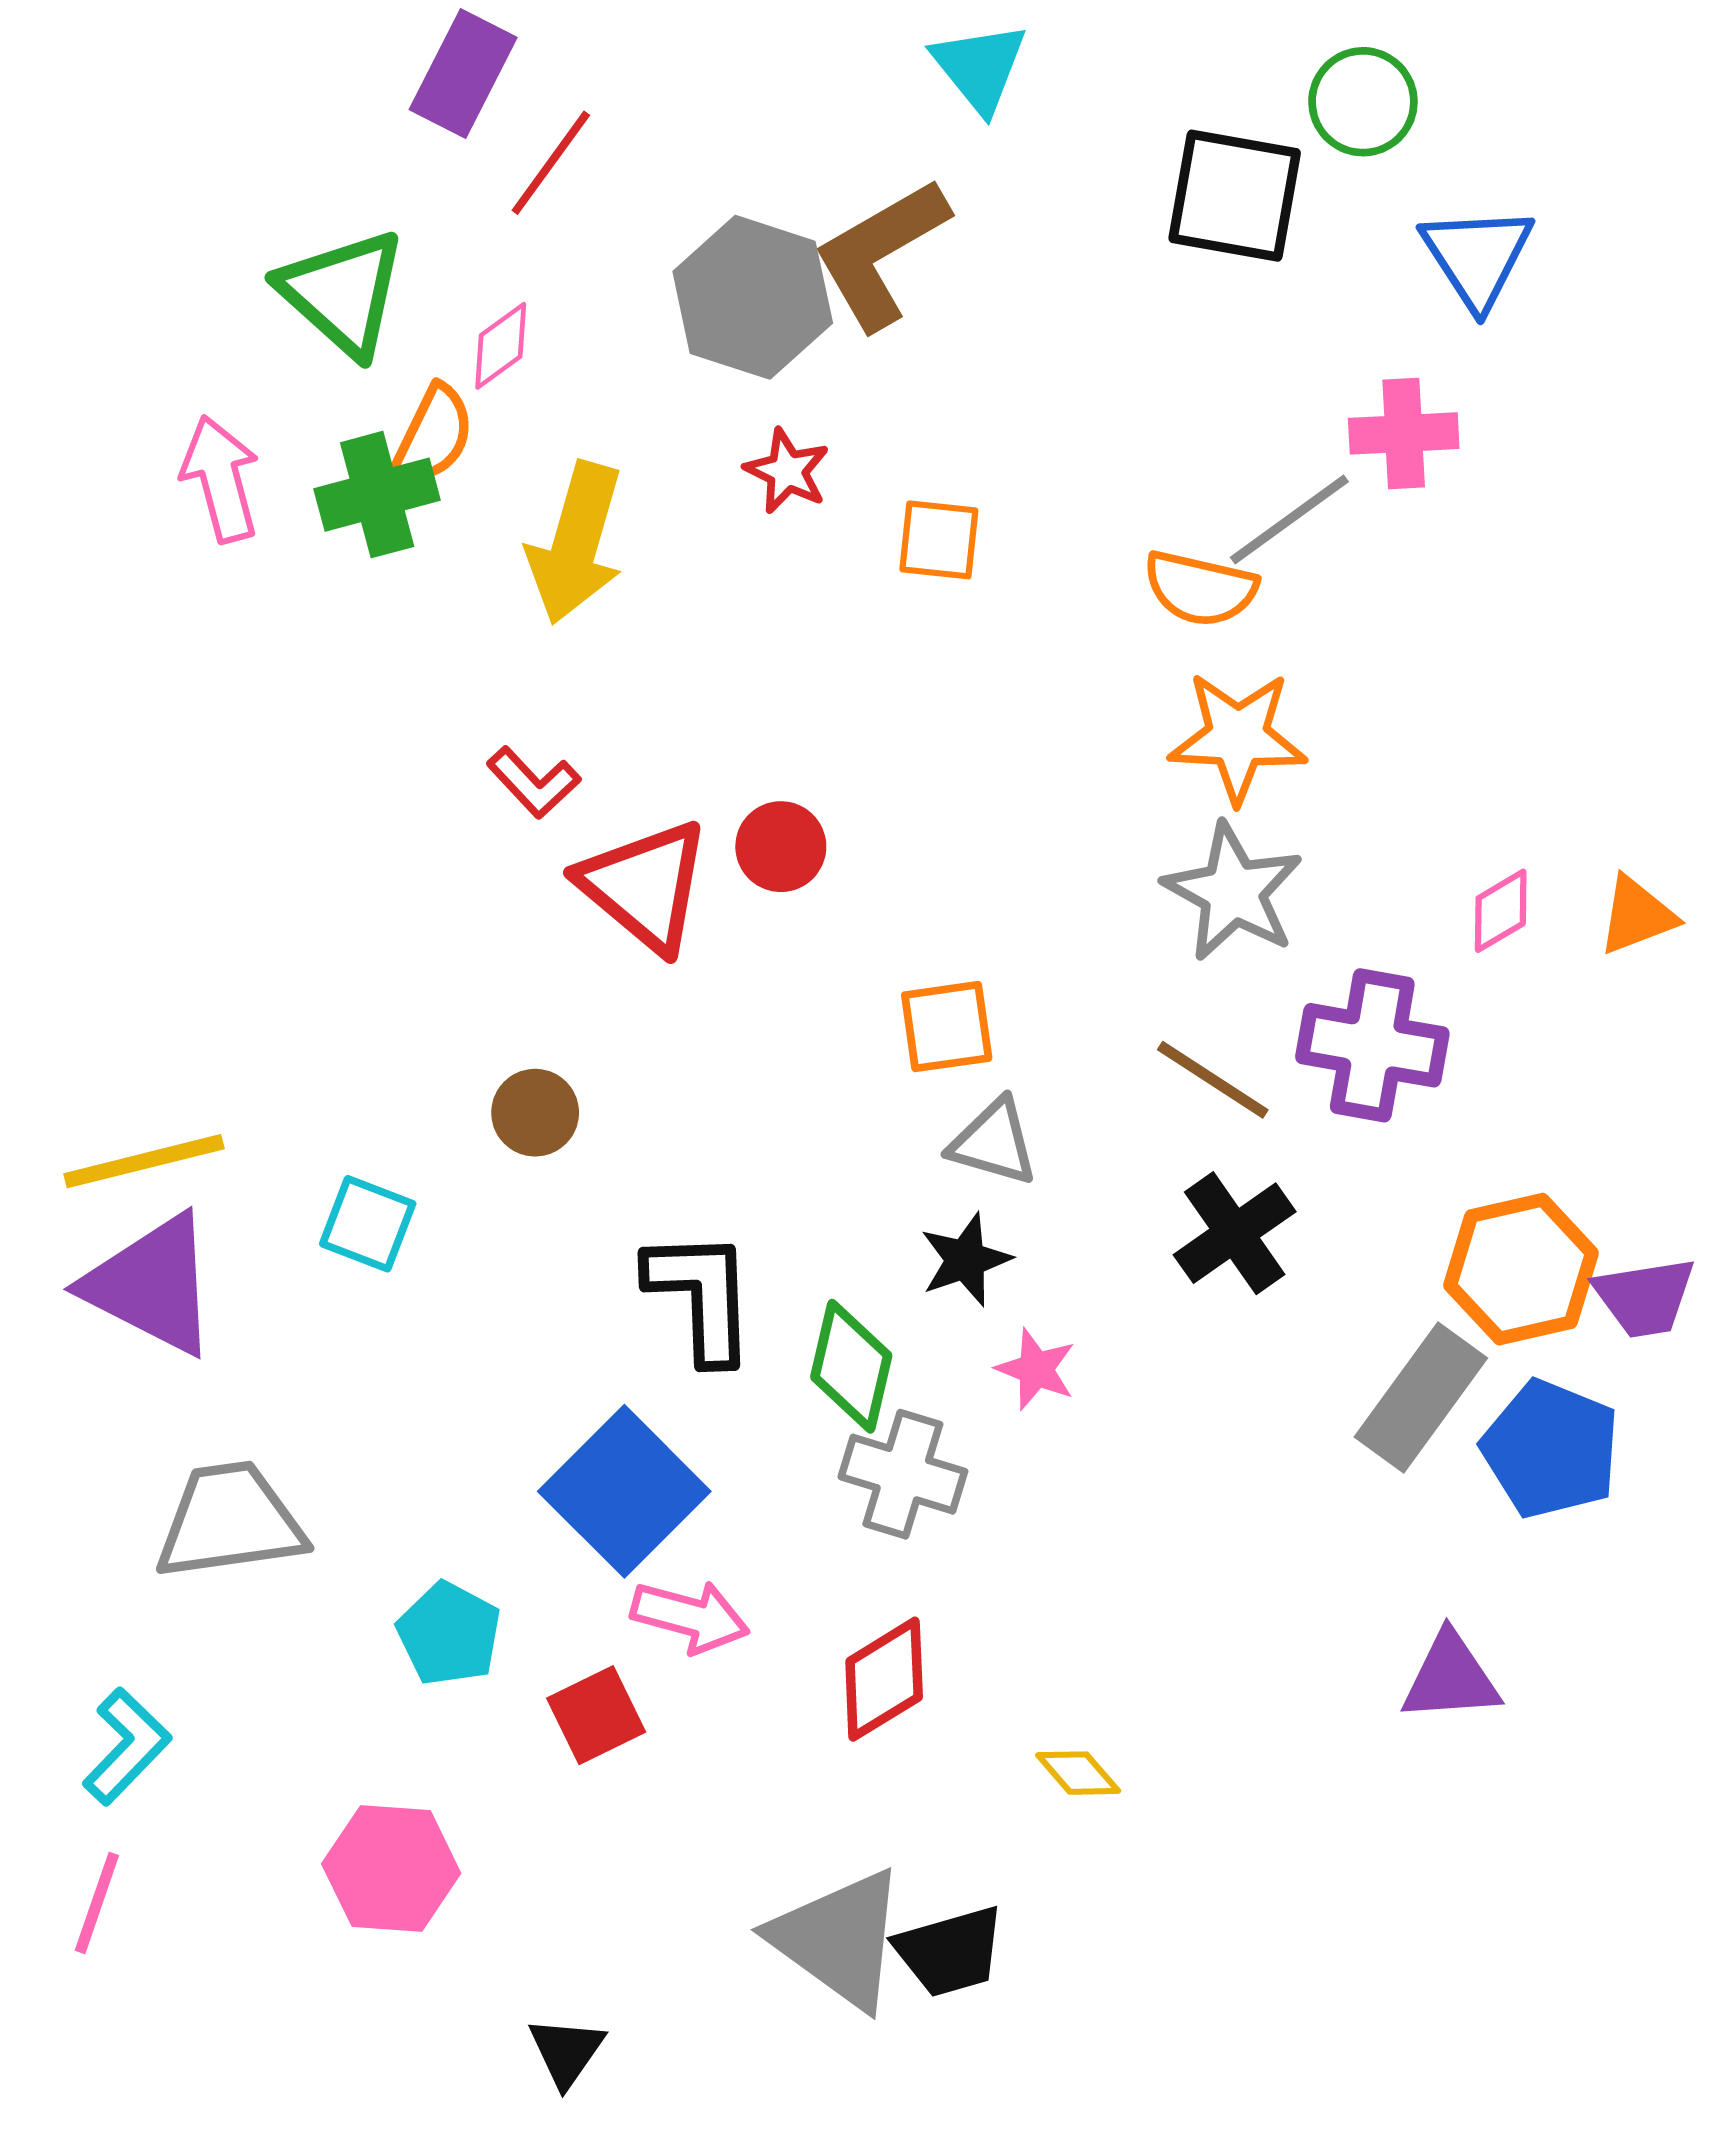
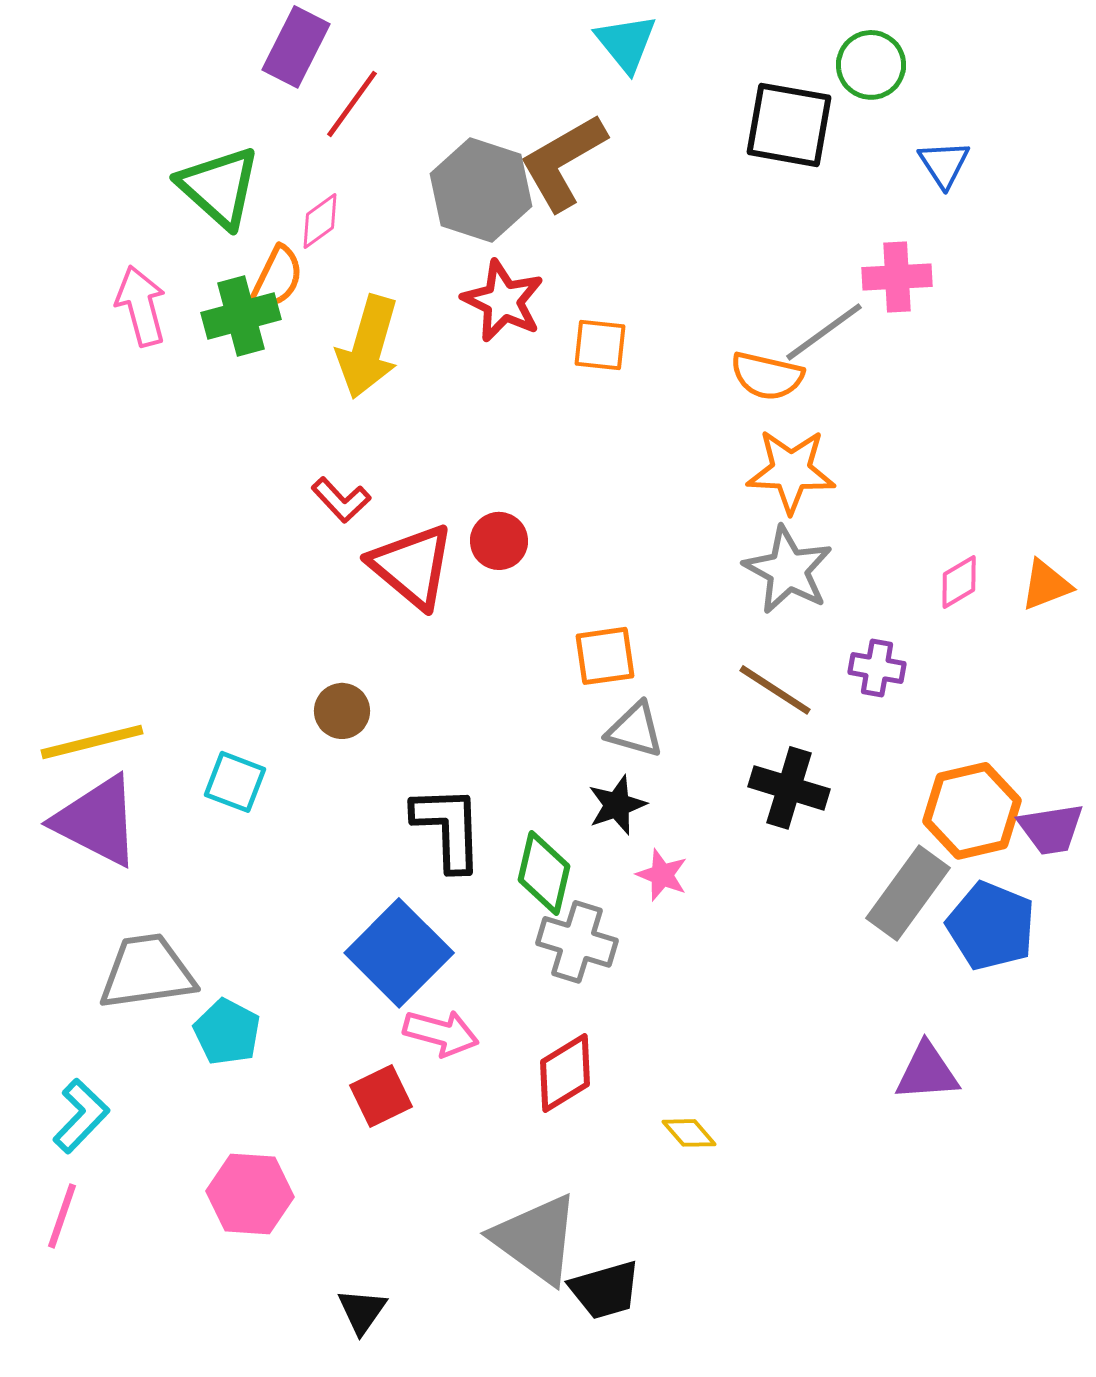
blue triangle: (1477, 257) -> (944, 164), size x0.7
red star: (787, 471) -> (503, 301), size x1.5
purple cross: (1372, 1045) -> (877, 668), size x0.6
black cross: (1235, 1233) -> (789, 788), turned -38
cyan pentagon: (449, 1634) -> (227, 1032), moved
black trapezoid: (950, 1951) -> (605, 1290), moved

